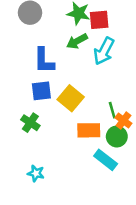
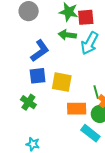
green arrow: (77, 41) -> (67, 35), turned 36
blue L-shape: (44, 61) -> (40, 51), turned -125
yellow square: (71, 98) -> (62, 82), turned -30

